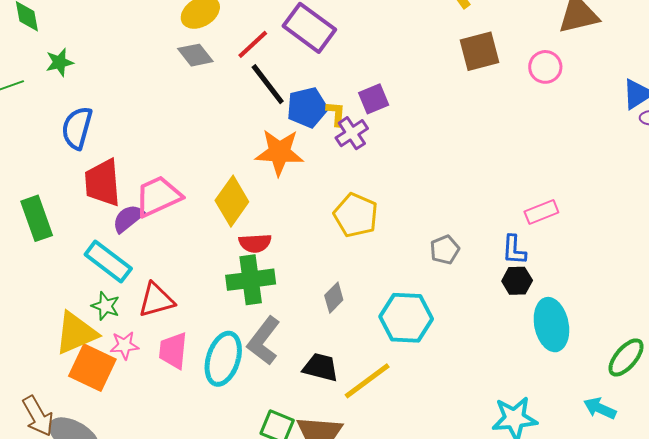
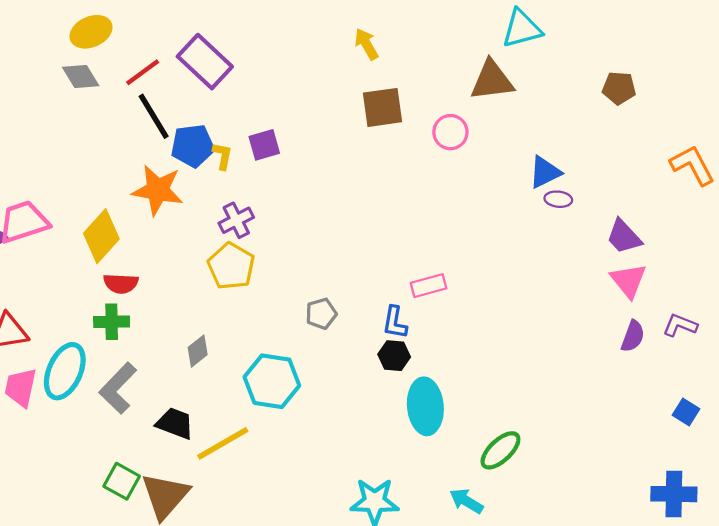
purple cross: (352, 133) -> (236, 220), moved
green cross: (251, 280) -> (112, 322), size x0.7
cyan ellipse: (223, 359) -> (65, 371), moved

